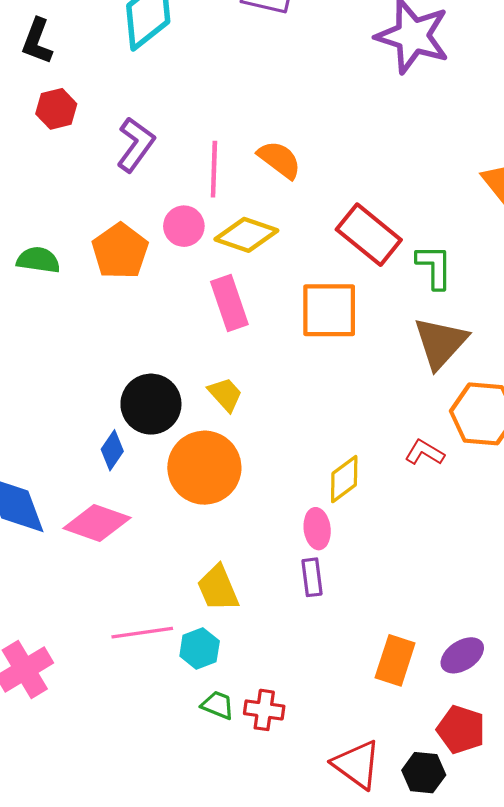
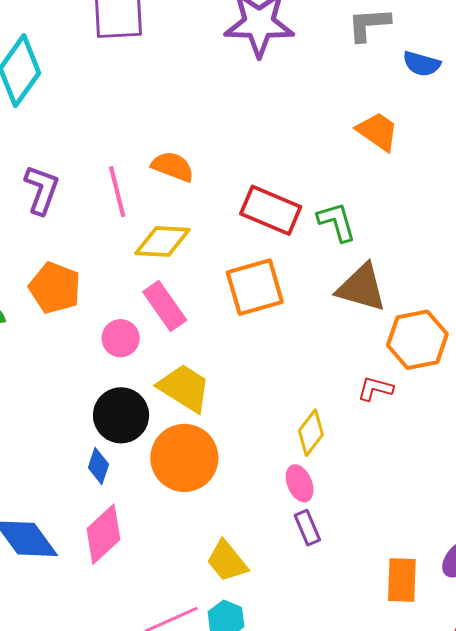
pink circle: (184, 226) -> (121, 338), moved
brown triangle: (440, 343) -> (361, 288), turned -40
yellow trapezoid: (225, 394) -> (184, 388), size x1.6
pink diamond: (97, 523) -> (103, 534), turned -46

